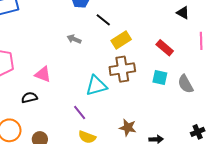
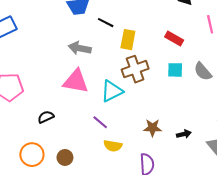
gray arrow: (74, 39) -> (80, 48), size x1.5
yellow rectangle: (121, 40) -> (128, 40), turned -36
pink triangle: (43, 74) -> (76, 81), moved, size x1.5

